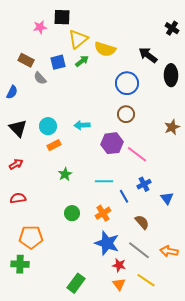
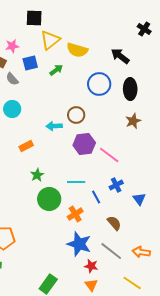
pink star: (40, 27) -> (12, 46), moved
green arrow: (82, 61) -> (56, 70), moved
black ellipse: (171, 75) -> (130, 89), moved
brown circle: (126, 114) -> (76, 115), moved
cyan circle: (48, 126) -> (12, 109), moved
brown star: (172, 127) -> (133, 121), moved
green circle: (72, 213) -> (49, 199), moved, size x1.5
yellow line: (146, 280) -> (132, 283), moved

